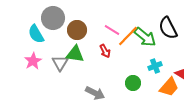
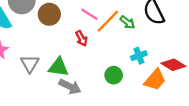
green arrow: (145, 37) -> (127, 22), size x0.6
green triangle: (75, 54) -> (58, 67), moved
gray triangle: (60, 63) -> (30, 64), moved

